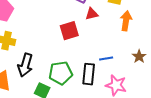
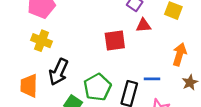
orange arrow: (126, 21) -> (179, 54), moved
green pentagon: (61, 73) -> (97, 87), turned -30

